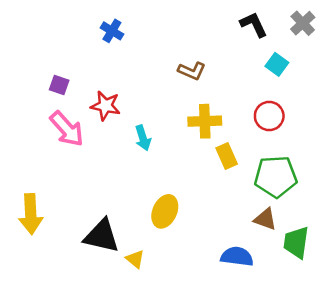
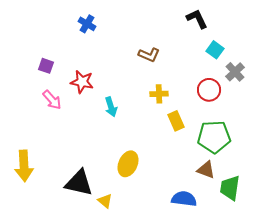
gray cross: (303, 23) -> (235, 72), moved
yellow cross: (205, 121) -> (159, 94), size x0.7
pink arrow: (67, 129) -> (52, 100), size x0.7

